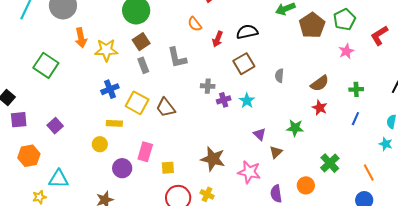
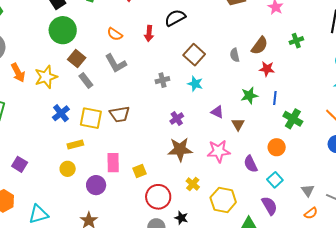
orange semicircle: (195, 24) -> (115, 34), moved
brown square: (244, 64) -> (194, 55), moved
gray semicircle: (279, 76) -> (235, 55), moved
gray cross: (208, 86) -> (162, 80), moved
purple cross: (224, 100) -> (177, 119), moved
brown trapezoid: (166, 107) -> (120, 114), turned -45
blue line: (355, 119) -> (275, 98), moved
yellow cross: (207, 194) -> (193, 184), moved, turned 32

